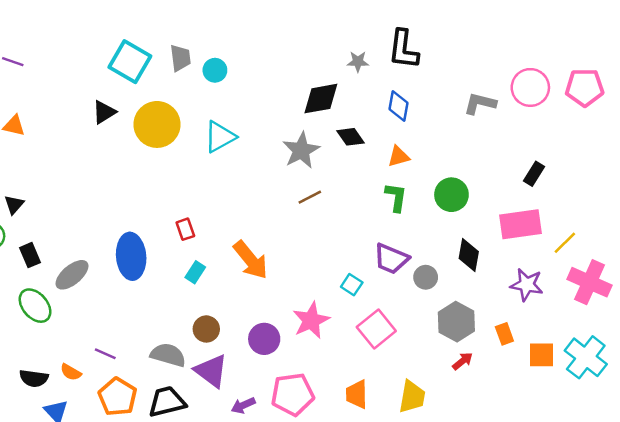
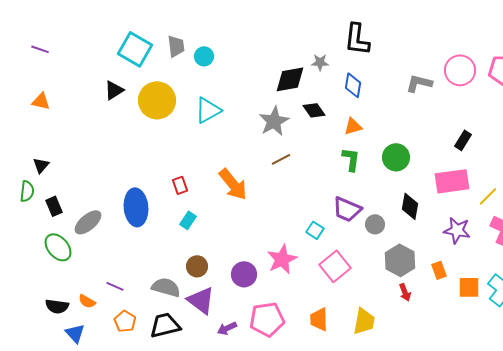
gray star: (358, 62) -> (320, 62), moved
orange arrow: (251, 260) -> (233, 184), moved
red arrow: (463, 361) -> (405, 292), turned 108
orange pentagon: (118, 397) -> (125, 321), size x0.7

